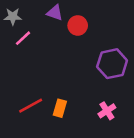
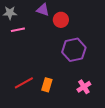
pink line: (23, 38) -> (18, 30), turned 32
purple hexagon: (112, 64) -> (74, 50), moved

